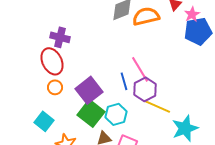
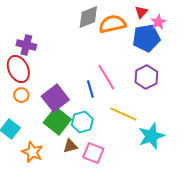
blue pentagon: (198, 31) -> (146, 38), moved
purple hexagon: (145, 89) -> (146, 77), moved

